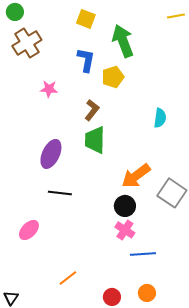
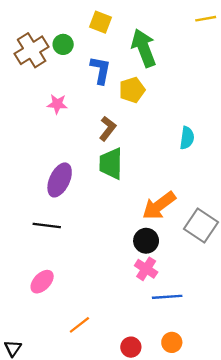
green circle: (15, 12) -> (63, 44), moved
black line: (60, 193) -> (47, 226), moved
pink ellipse: (29, 230) -> (42, 282), moved

